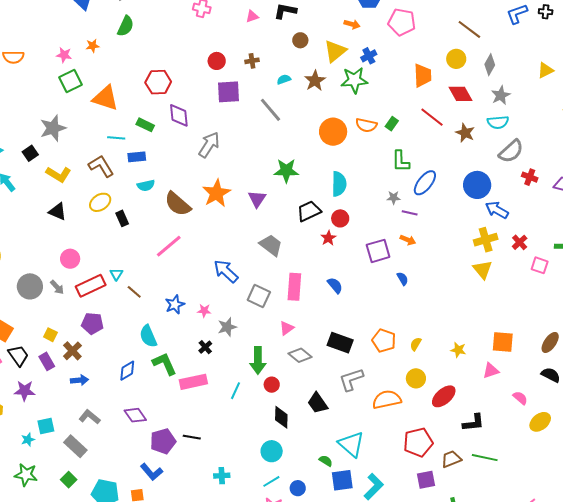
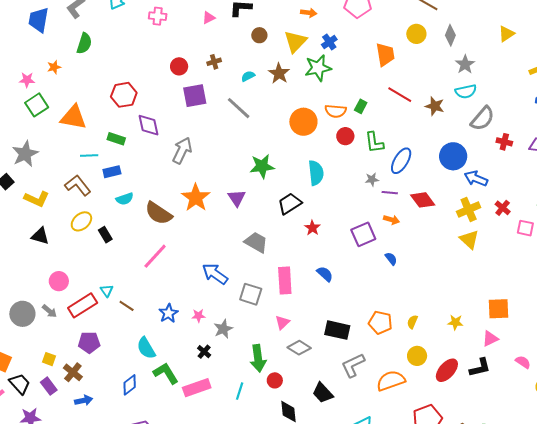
red diamond: (460, 94) -> (423, 200), moved
red circle: (340, 218) -> (345, 136), moved
black L-shape: (473, 423) -> (480, 368), moved

